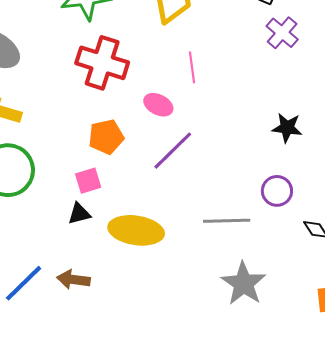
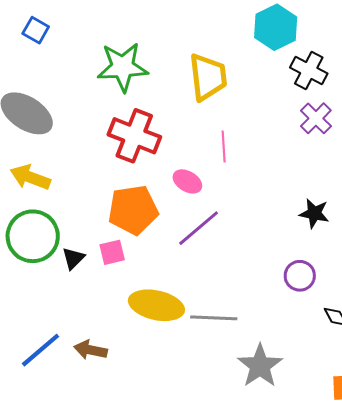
orange pentagon: (106, 137) -> (133, 210), size x1.4
black triangle: (79, 214) -> (73, 258), moved, turned -35
gray line: (227, 221) -> (214, 318), moved

